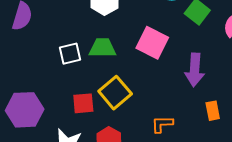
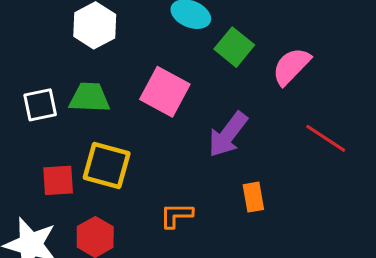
purple arrow: (195, 70) -> (228, 135), turned 32
yellow square: (115, 93) -> (107, 166), turned -36

